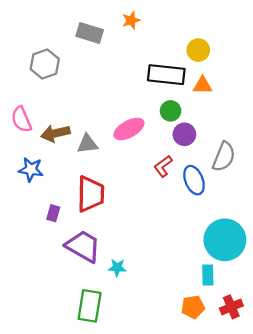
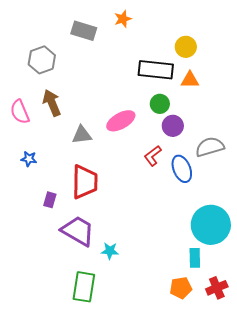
brown arrow: (55, 133) -> (52, 103), moved, turned 80
gray semicircle: (224, 157) -> (210, 147), turned -128
blue star: (31, 169) -> (29, 159), size x0.7

